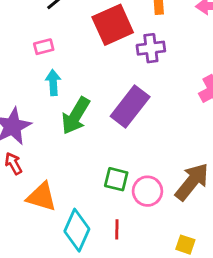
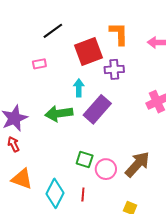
cyan arrow: (53, 83) -> (79, 88), moved
green arrow: (76, 116) -> (59, 113), turned 48
orange triangle: (42, 197) -> (22, 179), moved

